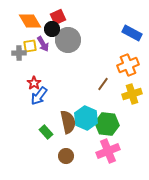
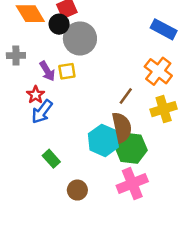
purple arrow: (43, 44) -> (47, 71), moved
yellow square: (30, 46) -> (67, 71), moved
orange cross: (128, 65) -> (158, 71), turned -30
brown semicircle: (68, 122) -> (122, 127), moved

